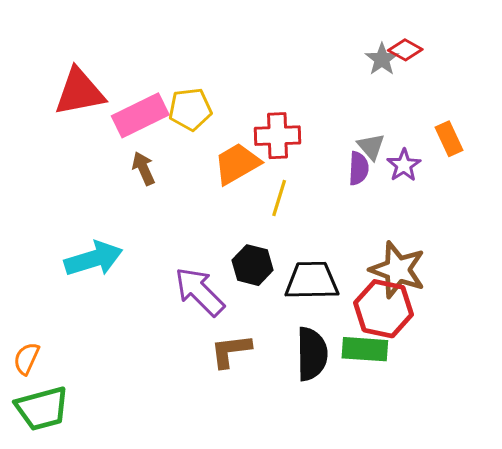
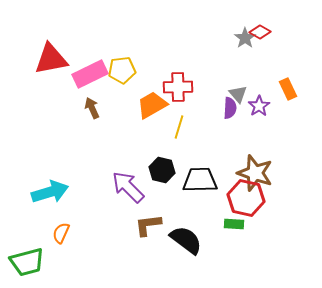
cyan arrow: (94, 259) -> (50, 192), moved
green rectangle: (365, 349) -> (234, 224), size x0.7
black semicircle: (312, 354) -> (186, 240), moved, turned -52
orange semicircle: (27, 359) -> (61, 233), moved

